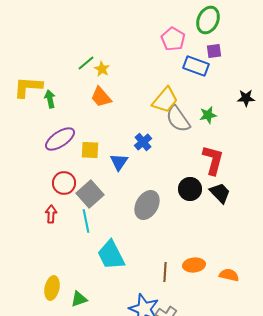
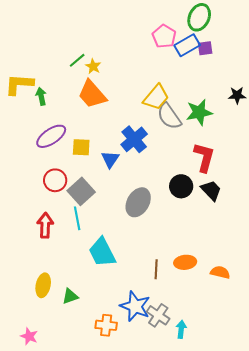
blue rectangle: (196, 66) -> (187, 45), moved, turned -50
orange trapezoid: (101, 97) -> (92, 94), size x1.4
green star: (208, 115) -> (199, 112), size x1.5
blue cross: (143, 142) -> (134, 139), size x1.5
red arrow: (51, 214) -> (45, 225), moved, size x1.4

